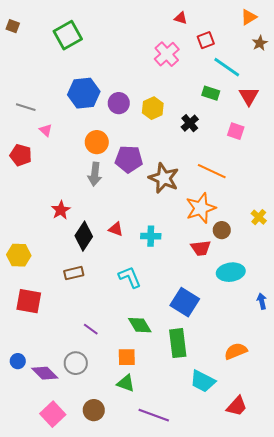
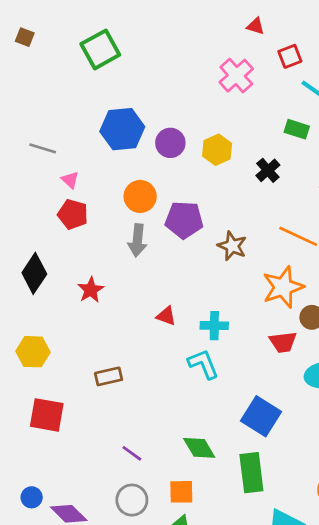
red pentagon: (21, 155) -> (73, 214), moved
brown star: (164, 178) -> (232, 246), size x0.7
black diamond: (84, 236) -> (34, 273), moved
cyan L-shape: (130, 277) -> (203, 364), moved
gray circle: (76, 363) -> (132, 500), moved

